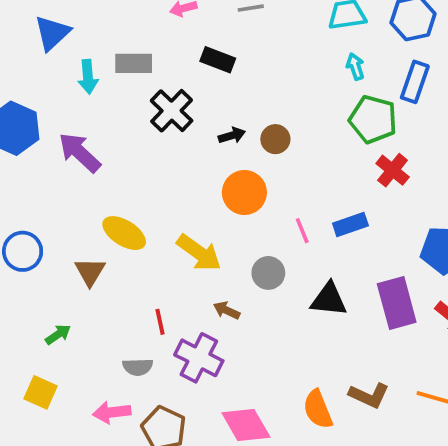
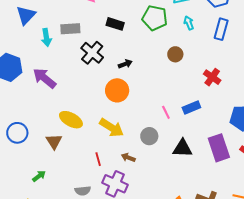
green pentagon: (373, 119) -> (155, 18), moved
brown circle: (275, 139) -> (175, 54), moved
orange circle: (244, 192) -> (117, 90), moved
red line: (160, 322) -> (98, 159), moved

